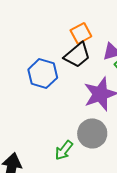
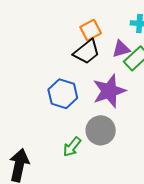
blue hexagon: (43, 74) -> (63, 94), moved

